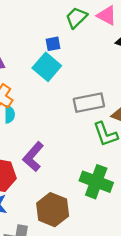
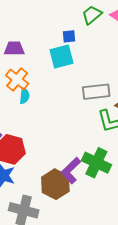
cyan square: (47, 67) -> (62, 56), turned 30
purple L-shape: (33, 157) -> (71, 171), moved

